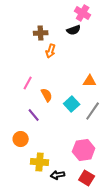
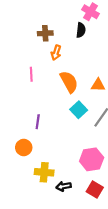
black semicircle: (74, 30) -> (81, 30), turned -64
pink line: (28, 83) -> (31, 74), moved, turned -32
orange semicircle: (47, 95) -> (69, 82), moved, size x1.5
purple line: (34, 115) -> (38, 122), turned 48

